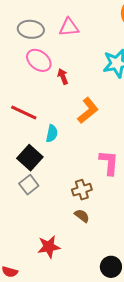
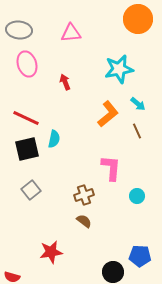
gray ellipse: (31, 29) -> (19, 30), moved
pink ellipse: (39, 60) -> (27, 64), moved, turned 35
orange L-shape: (88, 110) -> (108, 114), moved
black square: (30, 158) -> (27, 149), moved, turned 35

